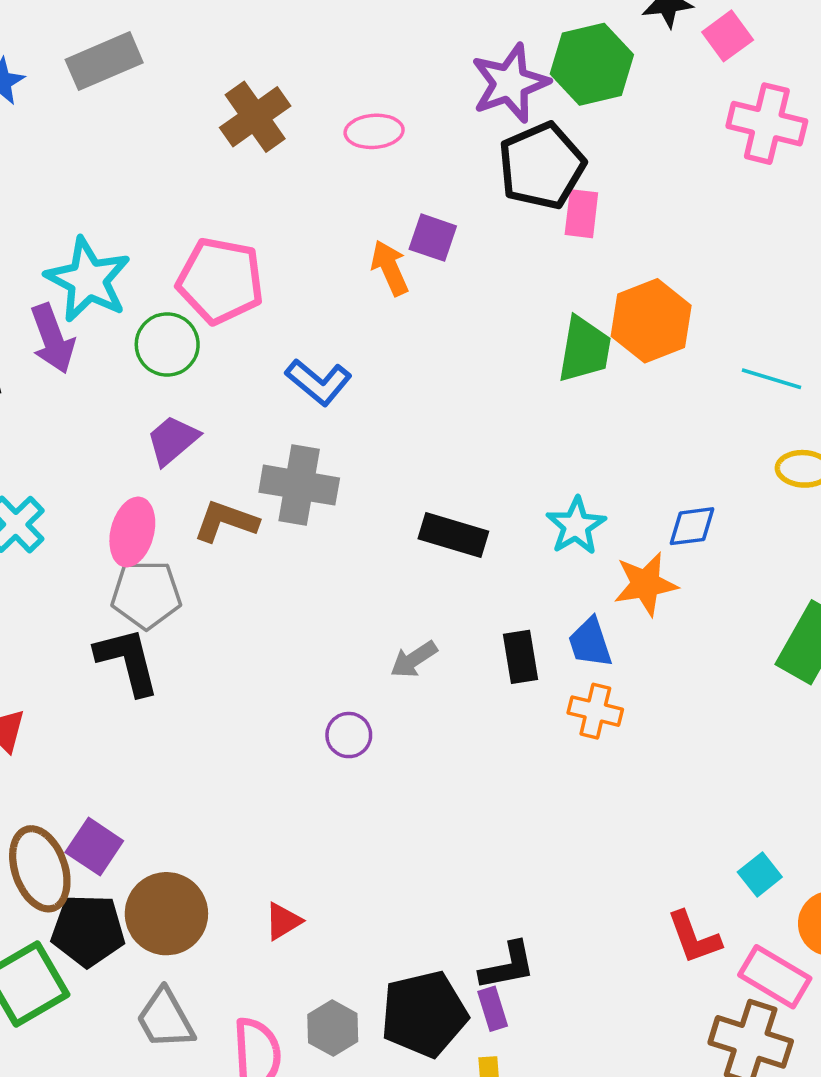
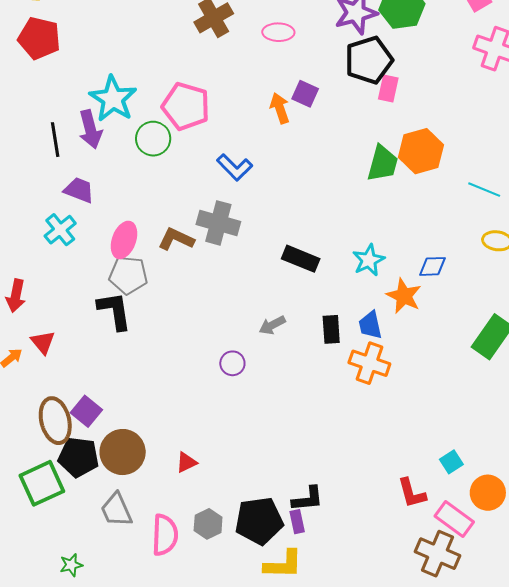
purple trapezoid: (173, 440) -> (79, 190), moved, turned 56
orange star: (646, 584) -> (404, 296), turned 30
orange cross: (595, 711) -> (369, 363), size x1.4

